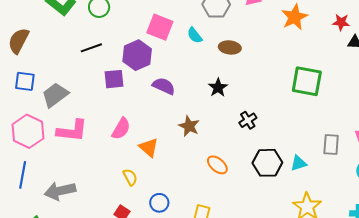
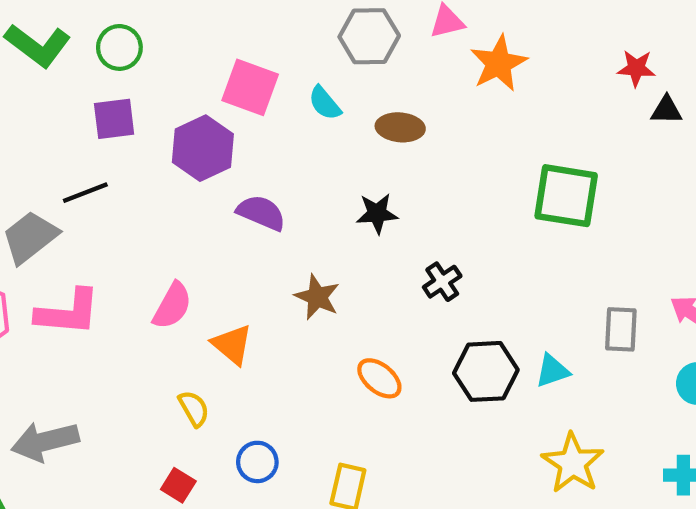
orange star: (295, 17) -> (499, 63), moved
black line: (91, 48) -> (85, 193), moved
purple square: (114, 79) -> (114, 119), moved
black star: (218, 88) -> (377, 213), turned 30

